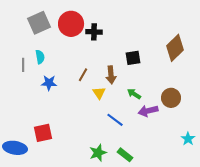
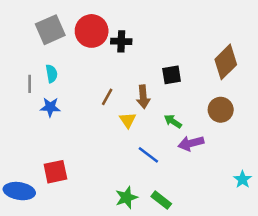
blue star: (49, 83) -> (50, 107), moved
brown circle: (171, 98) -> (221, 110), moved

